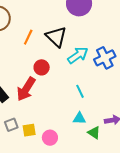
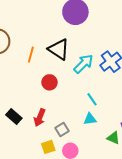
red arrow: (26, 89) -> (40, 118), moved, size x0.7
cyan triangle: (79, 118) -> (90, 119), moved
gray square: (11, 125) -> (62, 129), moved

